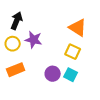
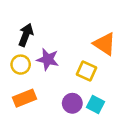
yellow square: (73, 52) -> (86, 71), moved

